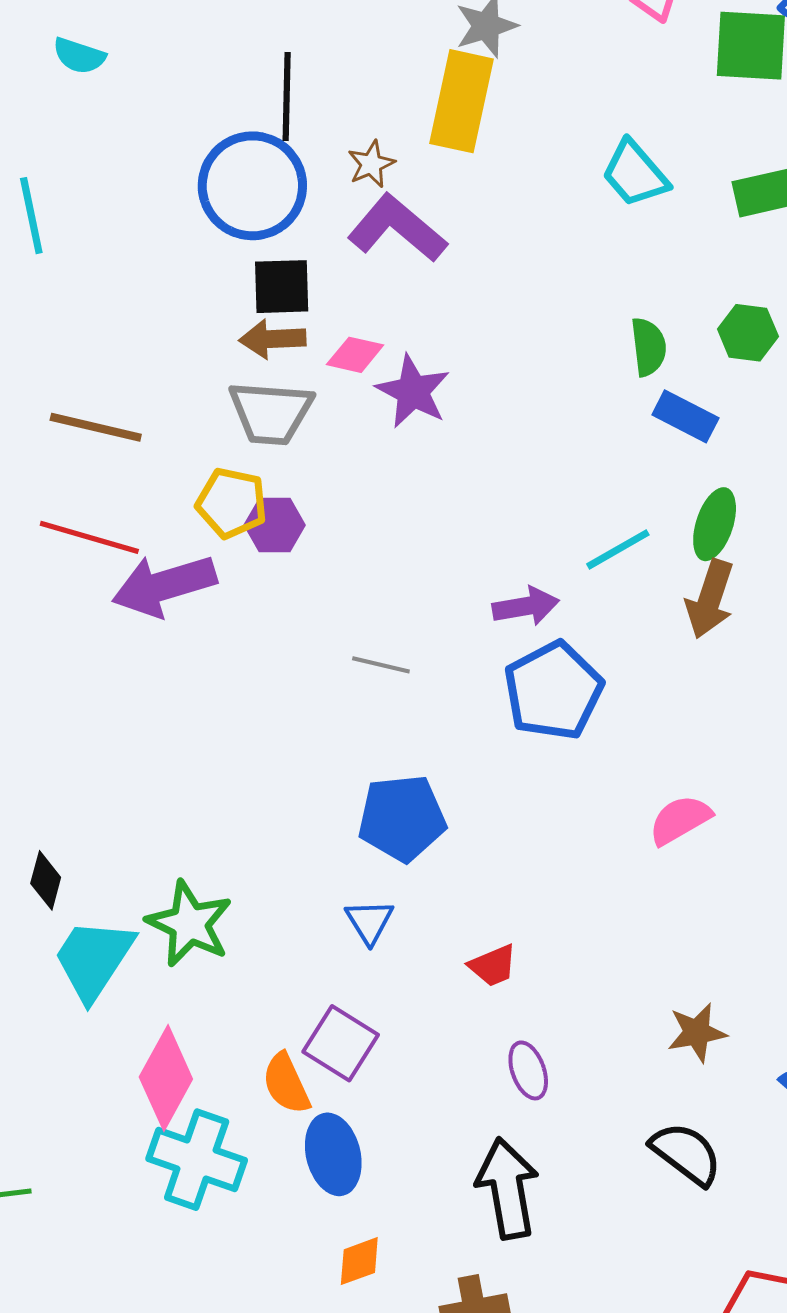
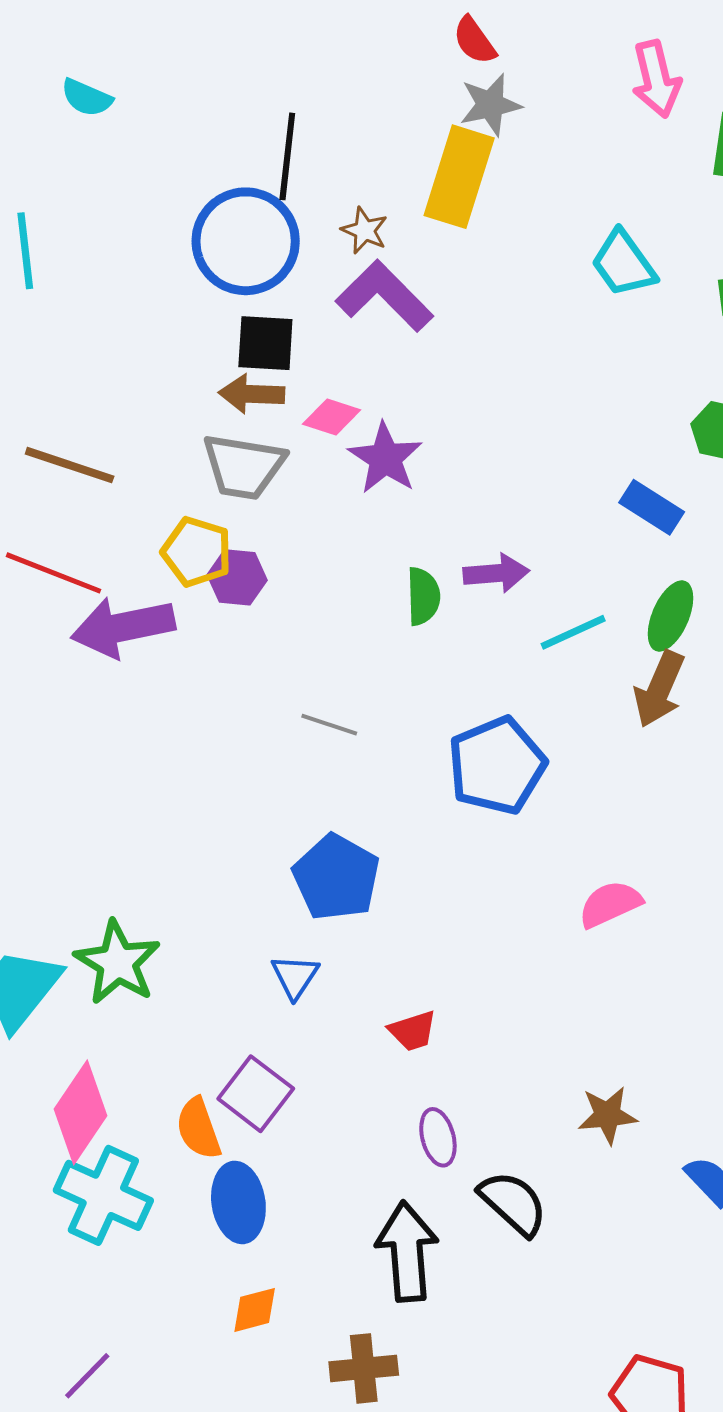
brown star: (371, 164) -> (365, 230), turned -30
green semicircle: (648, 347) -> (423, 596), moved
purple arrow: (526, 606) -> (496, 573), moved
blue pentagon: (402, 818) -> (336, 877), turned 30
black semicircle: (686, 1154) -> (513, 1203), moved

